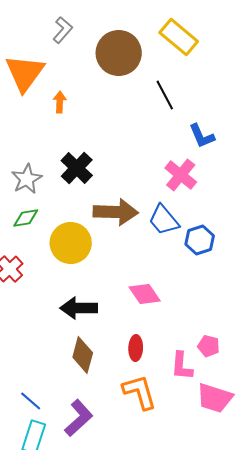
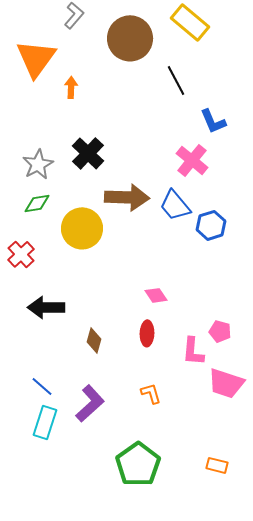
pink diamond: (145, 294) -> (156, 295), moved, size x0.7
black arrow: (79, 308) -> (46, 307), moved
brown diamond: (83, 355) -> (94, 340), size x0.7
orange L-shape: (140, 392) -> (151, 393), moved, size x0.6

